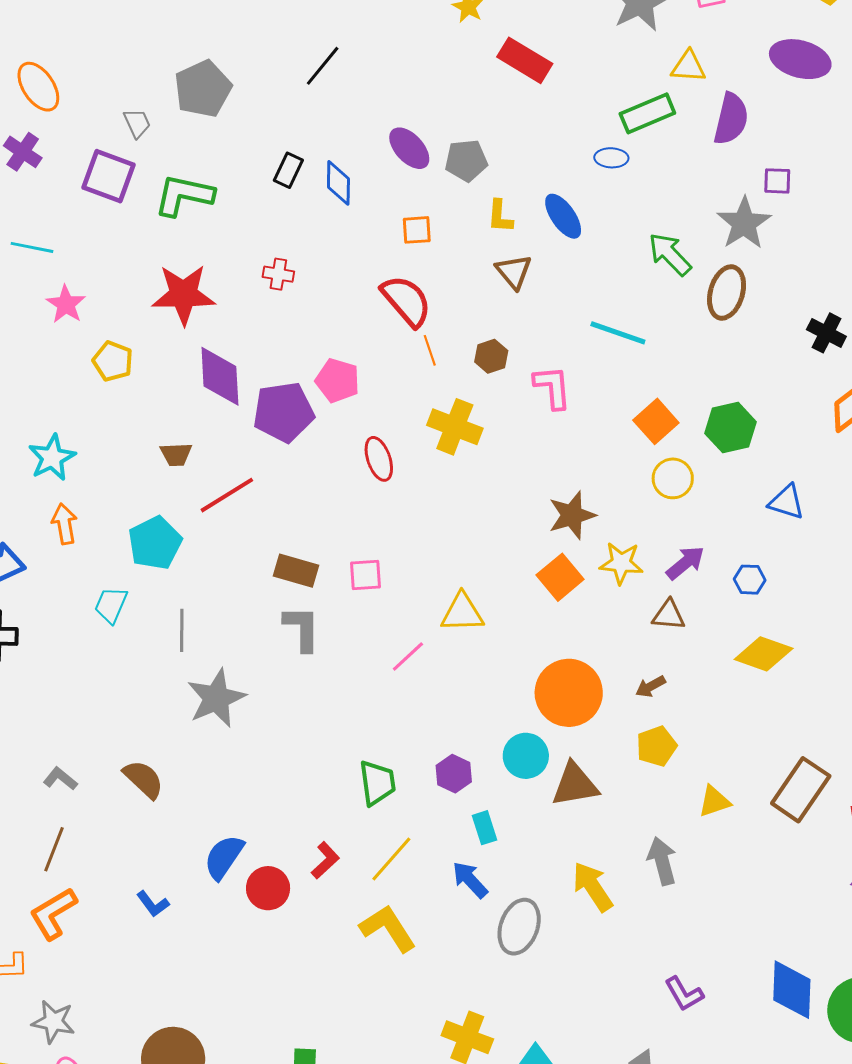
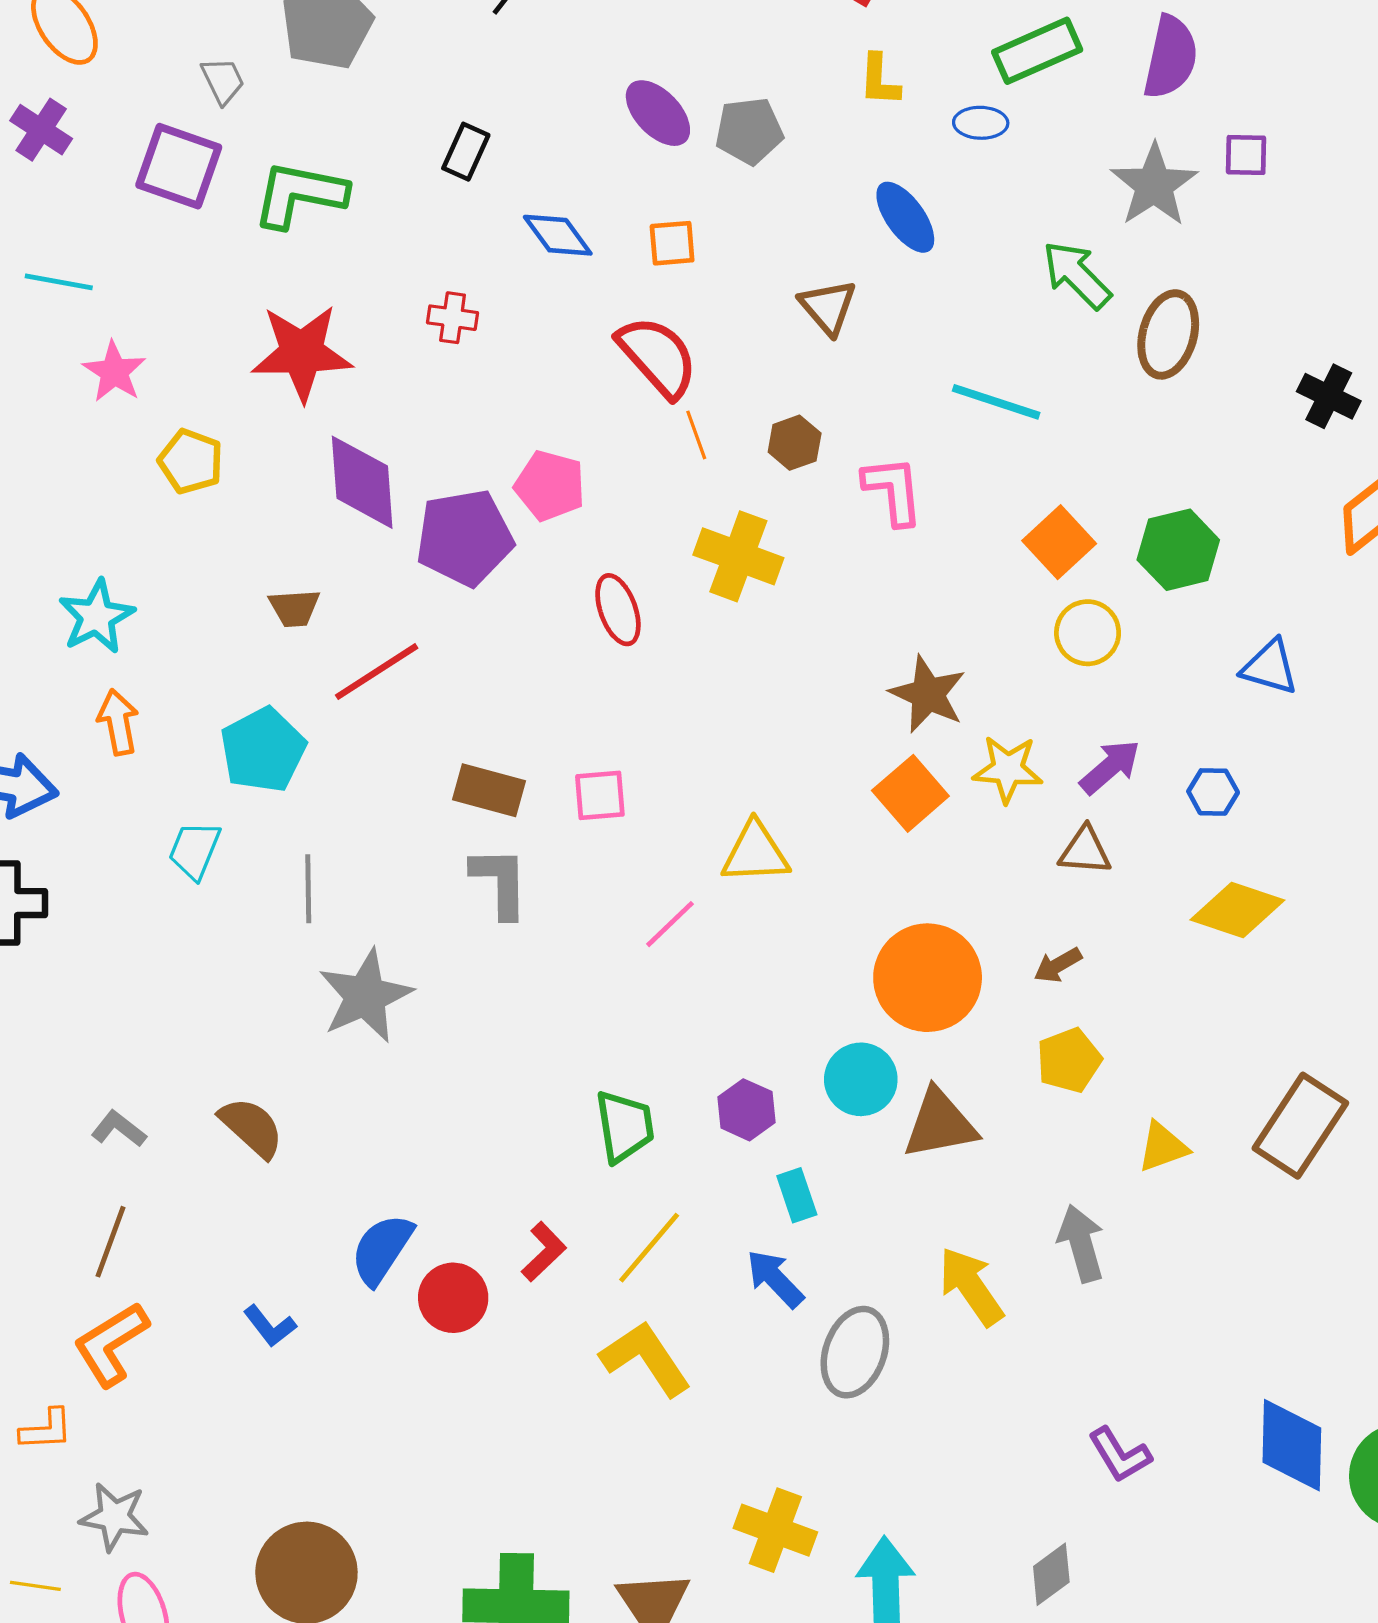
blue diamond: (338, 183) -> (558, 235), moved, turned -36
yellow L-shape: (500, 216) -> (879, 80), moved
gray star: (744, 223) -> (1154, 185), moved
brown star: (572, 515) -> (928, 694), turned -30

